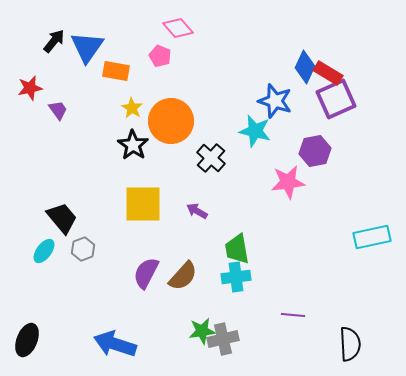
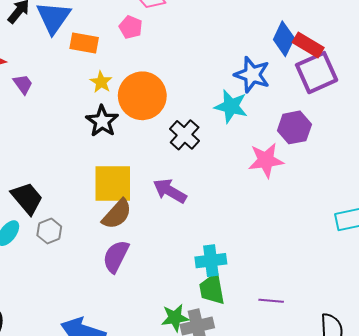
purple arrow: (197, 211) -> (170, 191), size x1.5
green trapezoid: (237, 249) -> (212, 289), moved
brown semicircle: (183, 276) -> (117, 214), moved

